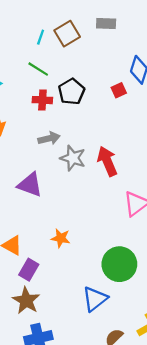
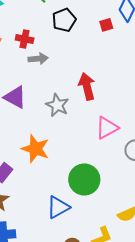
red cross: (42, 100) -> (25, 39), moved
gray star: (73, 158) -> (57, 105), moved
orange star: (61, 238) -> (35, 149), size x1.6

